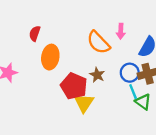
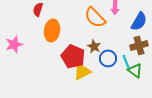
blue circle: (130, 73) -> (108, 58), moved
yellow triangle: (84, 103) -> (82, 71), turned 30

